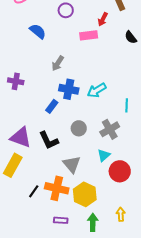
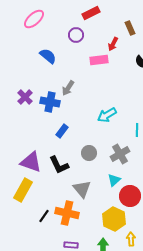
purple cross: (16, 81) -> (25, 97), moved, turned 35
blue cross: (69, 89) -> (50, 102), moved
yellow hexagon: (85, 194) -> (114, 219), moved

